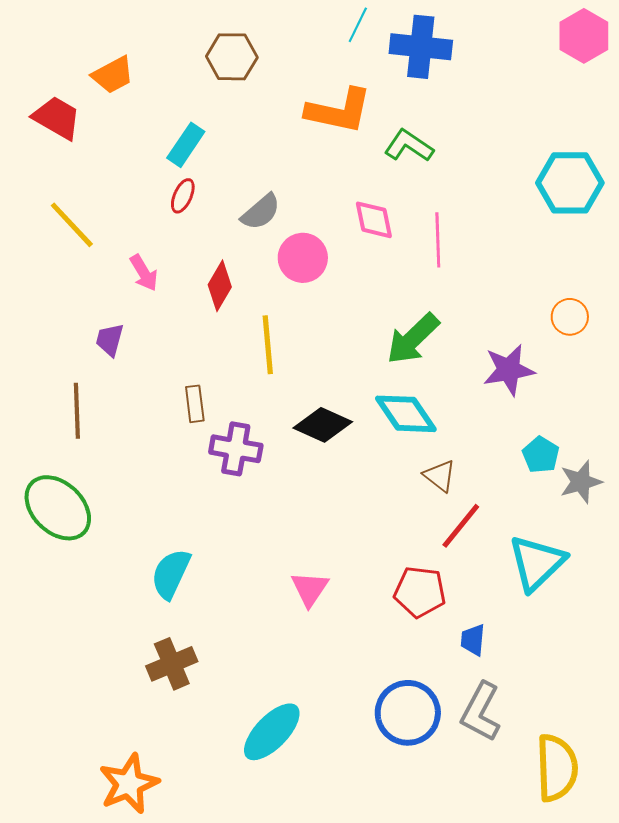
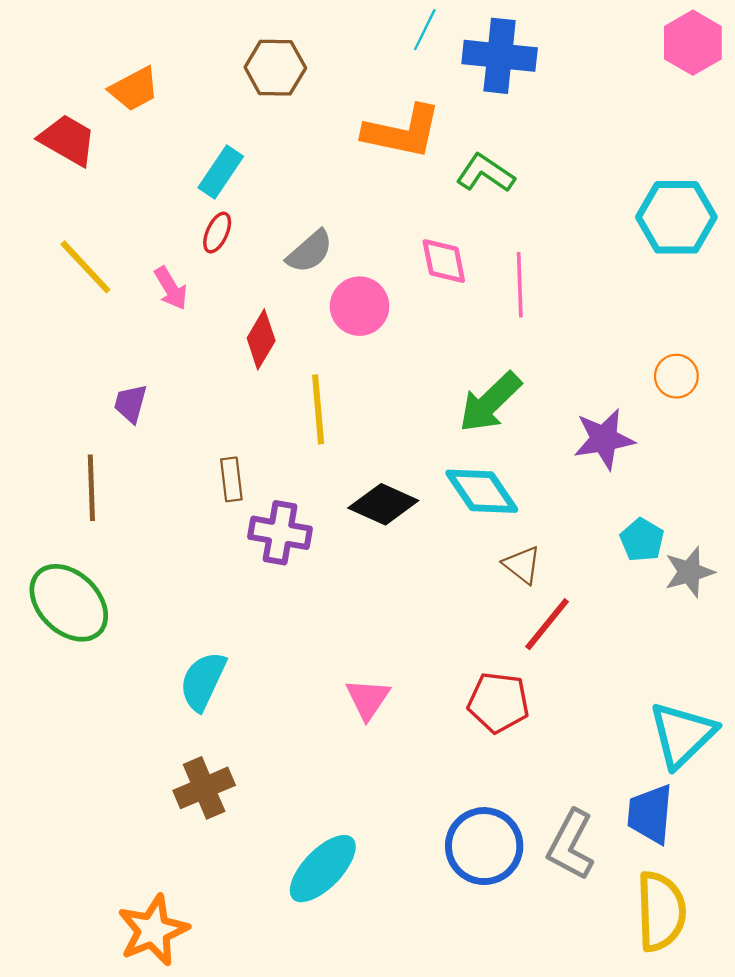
pink arrow: (144, 273) -> (171, 288), moved
cyan triangle: (537, 563) -> (682, 735), moved
blue trapezoid: (473, 640) -> (650, 814), moved, size x1.6

